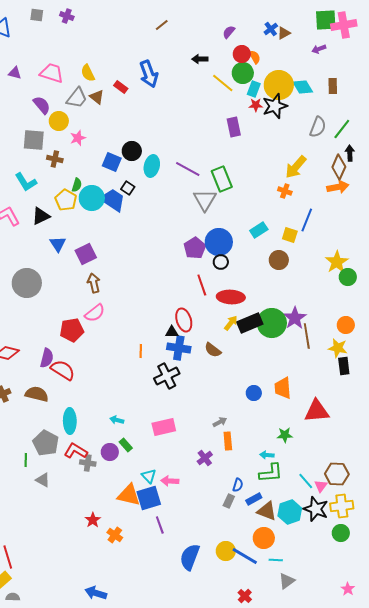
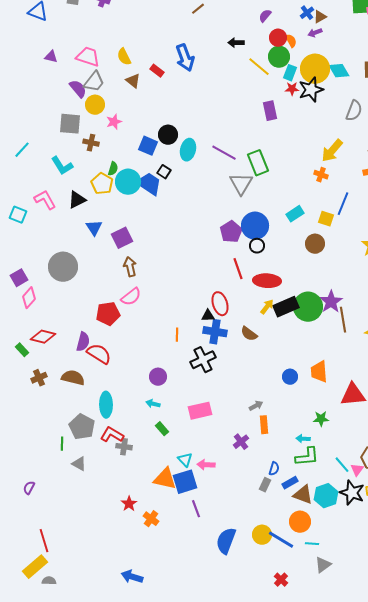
purple arrow: (319, 49) -> (315, 33), moved
gray trapezoid: (77, 98) -> (94, 82), moved
purple circle: (110, 452) -> (158, 377), moved

